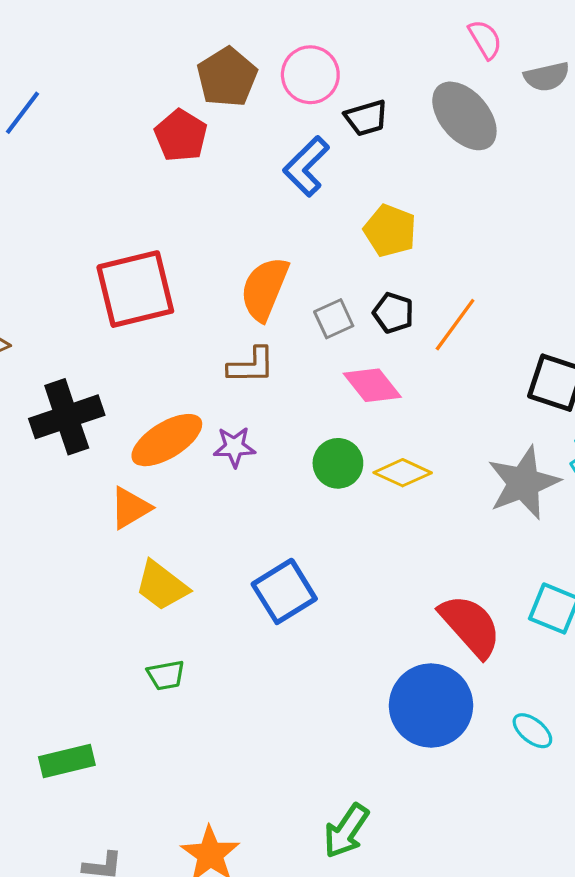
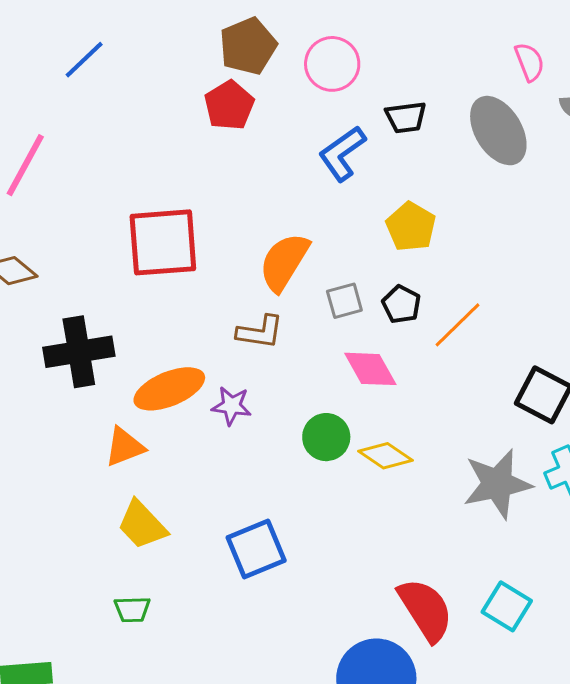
pink circle: (310, 75) -> (332, 64), moved
brown pentagon: (227, 77) -> (248, 46), moved

